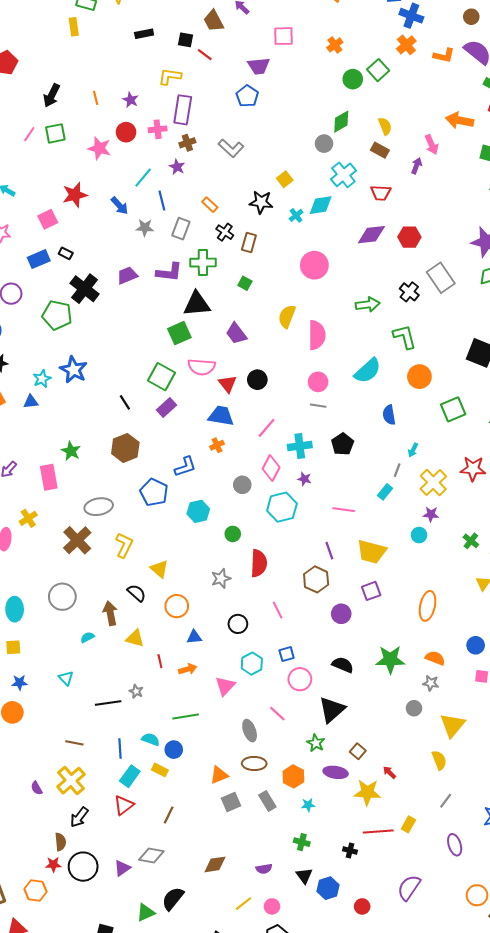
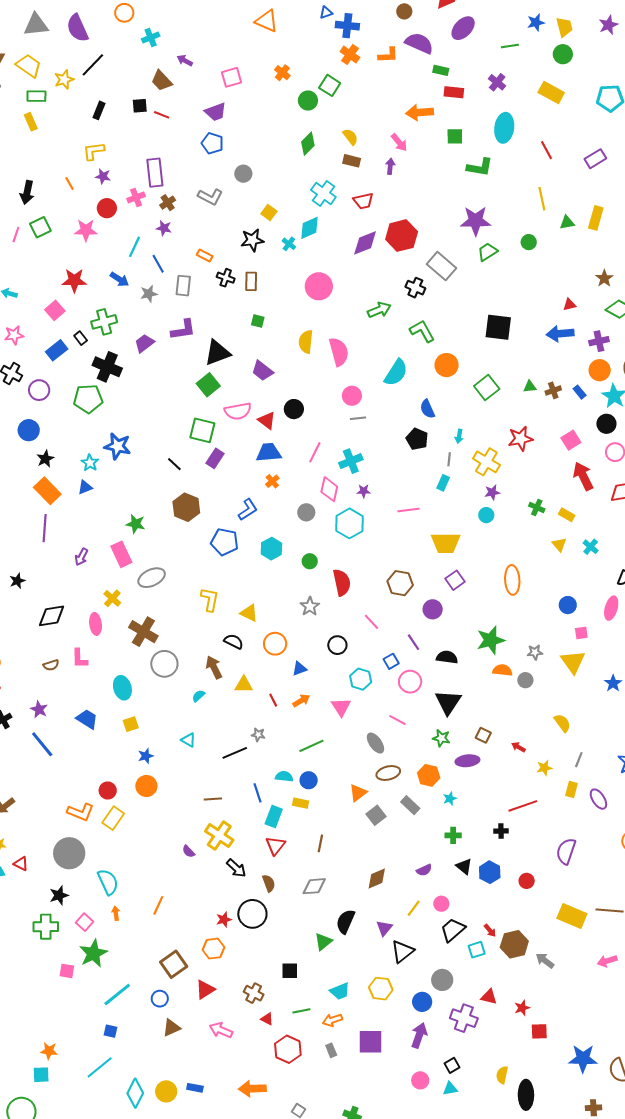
black rectangle: (144, 34) -> (99, 110), turned -42
yellow L-shape: (170, 77) -> (94, 151), moved
gray circle: (324, 144) -> (243, 174), moved
red star: (75, 195) -> (74, 280), turned 30
red hexagon: (409, 237) -> (402, 236), size x1.4
black rectangle: (66, 253) -> (81, 338), turned 40
green cross: (203, 263) -> (104, 322), moved
black pentagon: (343, 444) -> (417, 439), moved
gray ellipse: (99, 507) -> (152, 578), moved
brown cross: (77, 540) -> (143, 632), moved
purple line: (329, 551) -> (413, 642), moved
orange semicircle: (435, 658) -> (502, 670), moved
yellow triangle: (452, 725) -> (573, 662), moved
yellow star: (367, 792) -> (544, 768), moved, size x0.6
black arrow: (79, 817) -> (236, 868), turned -70
yellow rectangle: (408, 824) -> (571, 789), moved
brown semicircle: (60, 842) -> (269, 883), moved
purple triangle: (122, 868) -> (384, 928), moved

